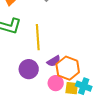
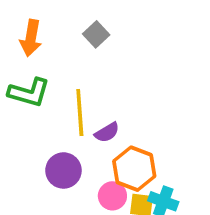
purple semicircle: (54, 61) -> (107, 132), moved

